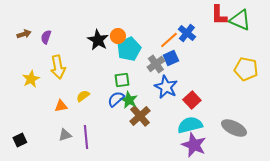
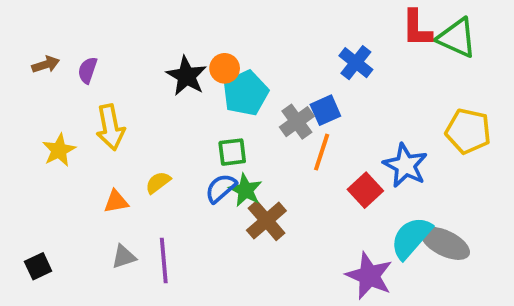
orange line: (169, 40) -> (322, 152), moved, turned -30
blue star: (166, 87) -> (405, 165), moved
cyan semicircle: (190, 125) -> (411, 238), moved, turned -35

